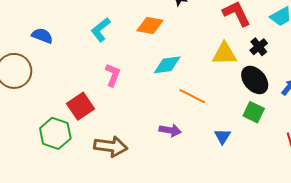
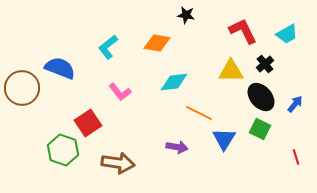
blue semicircle: (42, 36) -> (60, 68), moved, size x1.4
pink L-shape: (113, 75) -> (120, 92), turned 120
blue triangle: (222, 136) -> (224, 139), moved, size x1.4

